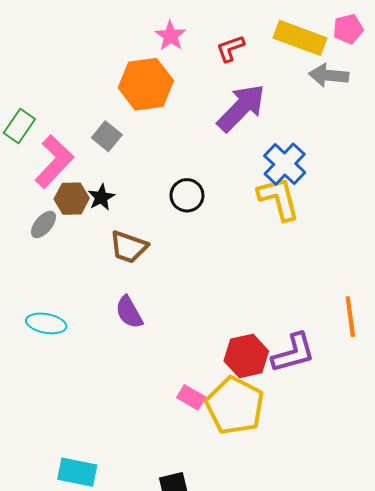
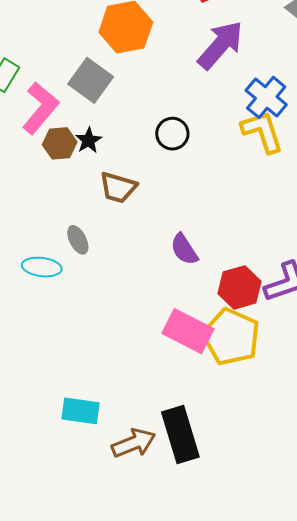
gray square: (107, 136) -> (91, 80), size x1.5
gray ellipse: (43, 224) -> (78, 240), moved, turned -64
purple semicircle: (129, 312) -> (184, 249), moved
pink rectangle: (191, 397) -> (188, 331), size x1.8

